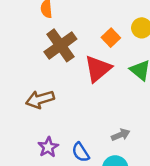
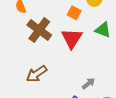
gray arrow: (121, 135) -> (89, 83), moved

